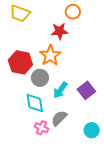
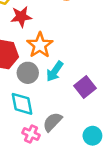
red star: (59, 31) -> (21, 17), moved
cyan arrow: (60, 90) -> (55, 71), moved

